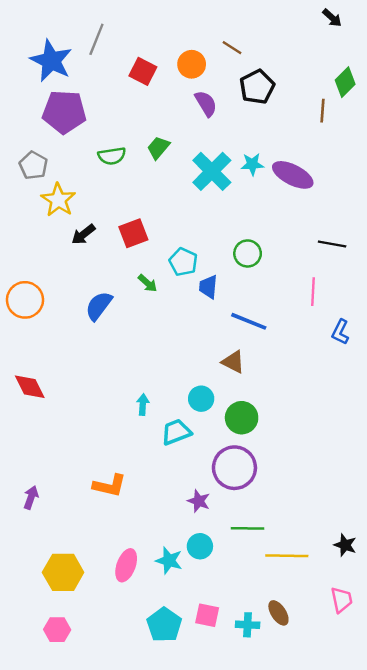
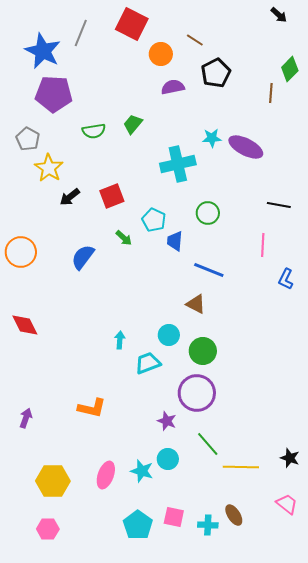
red square: (143, 71) -> (132, 24), moved, size x1.4
purple semicircle: (206, 104) -> (173, 87), turned -70
cyan cross: (212, 171) -> (178, 164), moved, turned 32
green line: (248, 528) -> (208, 444), turned 48
pink trapezoid: (342, 600) -> (287, 504), turned -40

